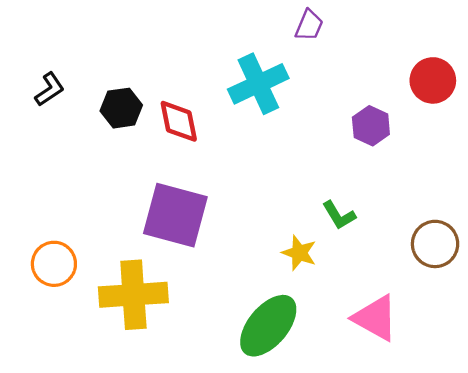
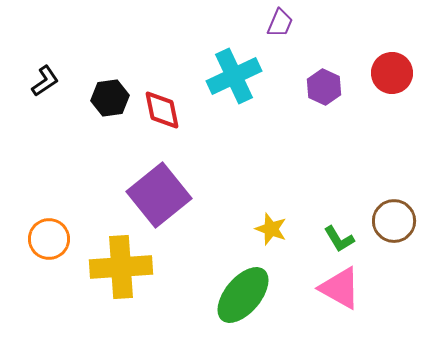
purple hexagon: (371, 126) -> (324, 87), moved
purple square: (175, 215) -> (159, 195), turned 36
green L-shape: (339, 215) -> (339, 239), moved

